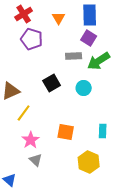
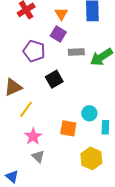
purple square: (89, 38) -> (58, 34), moved
purple pentagon: (32, 39) -> (34, 51), moved
cyan circle: (84, 88) -> (89, 113), moved

